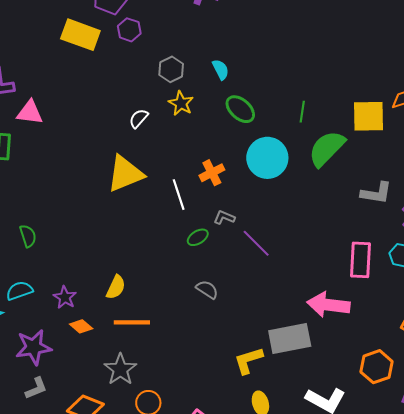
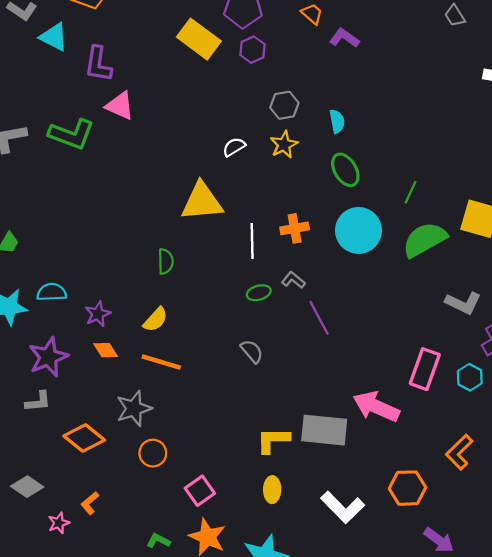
green semicircle: (28, 236) -> (166, 261), moved
purple star: (33, 347) -> (48, 357), turned -30

